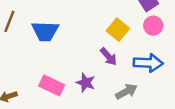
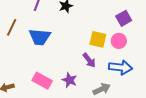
pink circle: (153, 26) -> (119, 41), moved
yellow square: (118, 30) -> (98, 39), turned -30

